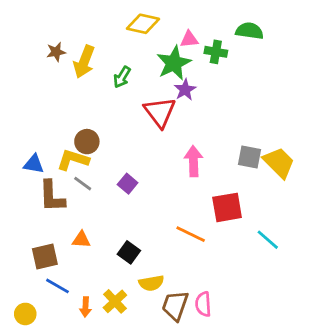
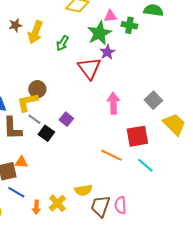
gray square: (249, 157) -> (153, 100), turned 36
yellow L-shape: (73, 160) -> (27, 102), turned -30
yellow trapezoid: (279, 163) -> (174, 124), moved
orange triangle: (81, 240) -> (21, 162), moved
cyan line: (268, 240) -> (145, 165), moved
black square: (129, 252) -> (46, 133), moved

